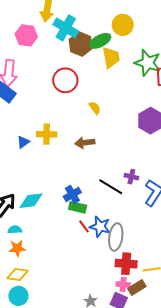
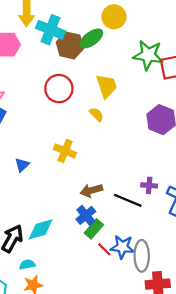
yellow trapezoid: (111, 58) -> (106, 86), moved
yellow cross: (47, 134) -> (65, 151), moved, turned 30
brown arrow: (85, 143) -> (91, 190), moved
green rectangle: (78, 207) -> (94, 229), turned -54

